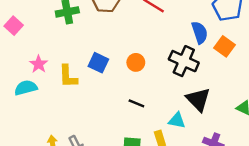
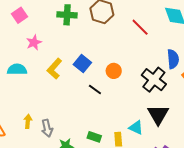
pink star: (39, 64) -> (34, 43), moved
yellow L-shape: (68, 76) -> (54, 69), turned 30
black line: (136, 103) -> (95, 89), moved

